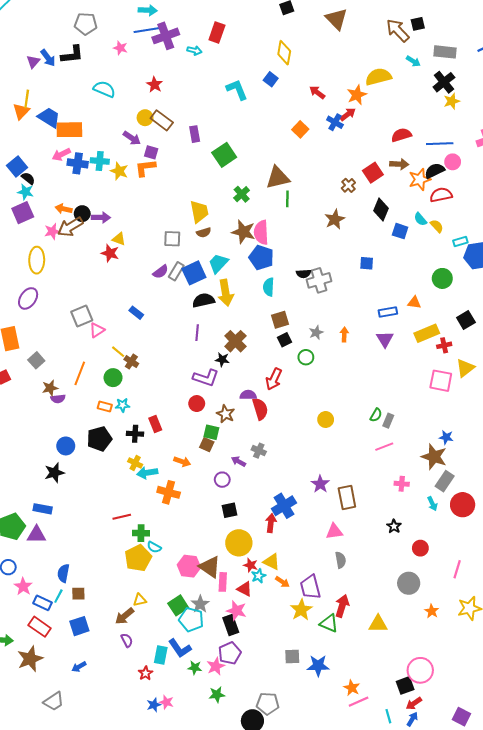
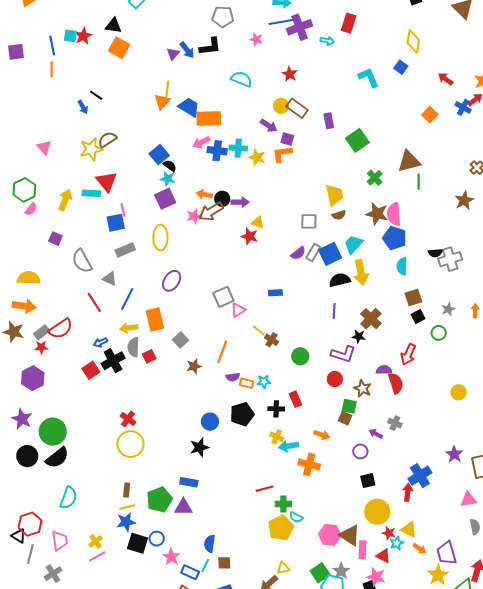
yellow ellipse: (37, 260) -> (160, 238), moved
blue rectangle: (136, 313) -> (275, 293), turned -40
green circle: (113, 378) -> (300, 356), moved
purple semicircle: (58, 399) -> (233, 377), moved

